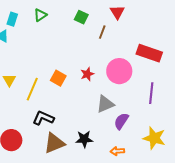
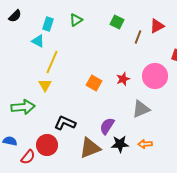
red triangle: (117, 12) -> (157, 26), moved, turned 35
yellow line: (32, 89) -> (52, 62), moved
black L-shape: (43, 118) -> (65, 123), moved
purple semicircle: (121, 121) -> (107, 126), moved
orange arrow: (117, 151) -> (145, 144), moved

